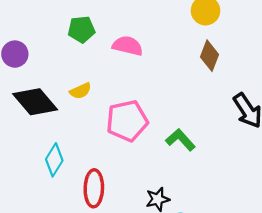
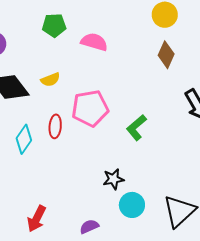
green L-shape: (180, 140) -> (136, 128), turned -92
red ellipse: (94, 188) -> (55, 126), moved, size x0.7

